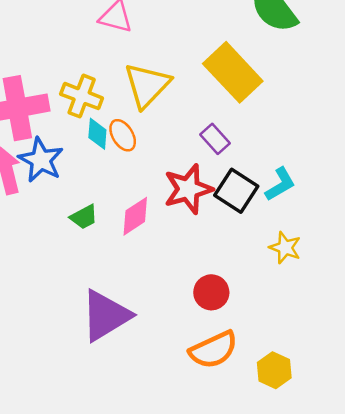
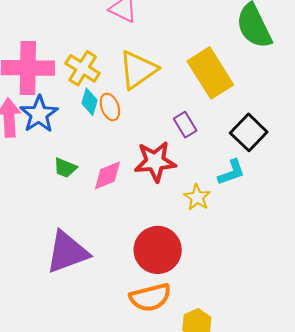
black square: (236, 191) -> (249, 132), moved
green trapezoid: (84, 217) -> (65, 168), turned 40
yellow star: (285, 248) -> (197, 197), moved
red circle: (211, 292) -> (158, 250), size x1.6

